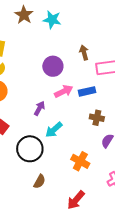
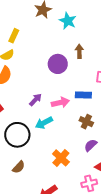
brown arrow: (84, 53) -> (79, 51), moved
pink arrow: (64, 91) -> (60, 103), moved

